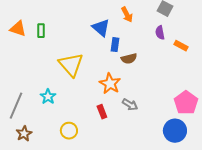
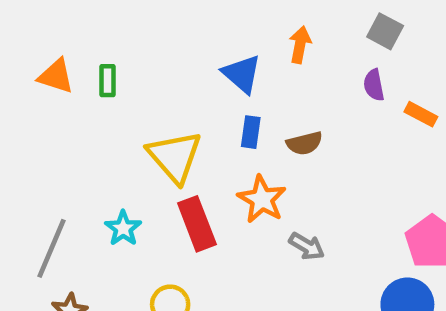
orange arrow: (127, 15) -> (300, 45), turned -140
blue rectangle: (115, 45) -> (251, 132), moved
red rectangle: (102, 112) -> (197, 224), moved, size x1.6

